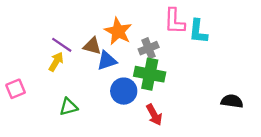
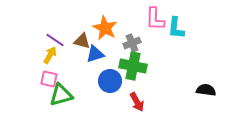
pink square: (16, 89) -> (49, 79), moved, turned 36
green triangle: (69, 107) -> (61, 95), size x1.4

